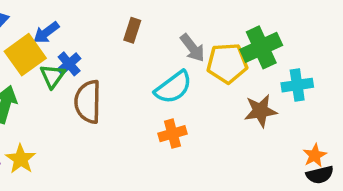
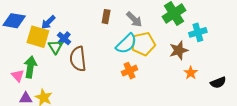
brown rectangle: (132, 30) -> (106, 17), moved
yellow square: (25, 55) -> (38, 37), turned -30
yellow pentagon: (227, 63) -> (143, 44), moved
orange star: (315, 155) -> (191, 73), moved

